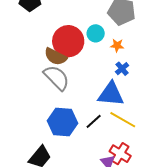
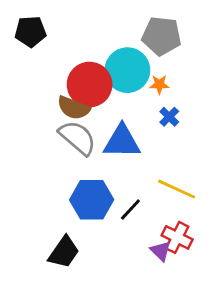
cyan circle: (96, 33) -> (127, 70), size x1.8
blue triangle: (111, 94) -> (122, 142), moved
black line: (94, 121) -> (130, 209), moved

